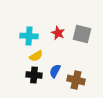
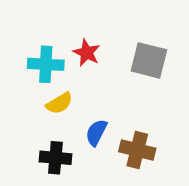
red star: (58, 33) -> (87, 53), moved
black cross: (34, 75) -> (55, 158), moved

